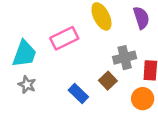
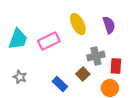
cyan trapezoid: (24, 54) -> (18, 39), moved

